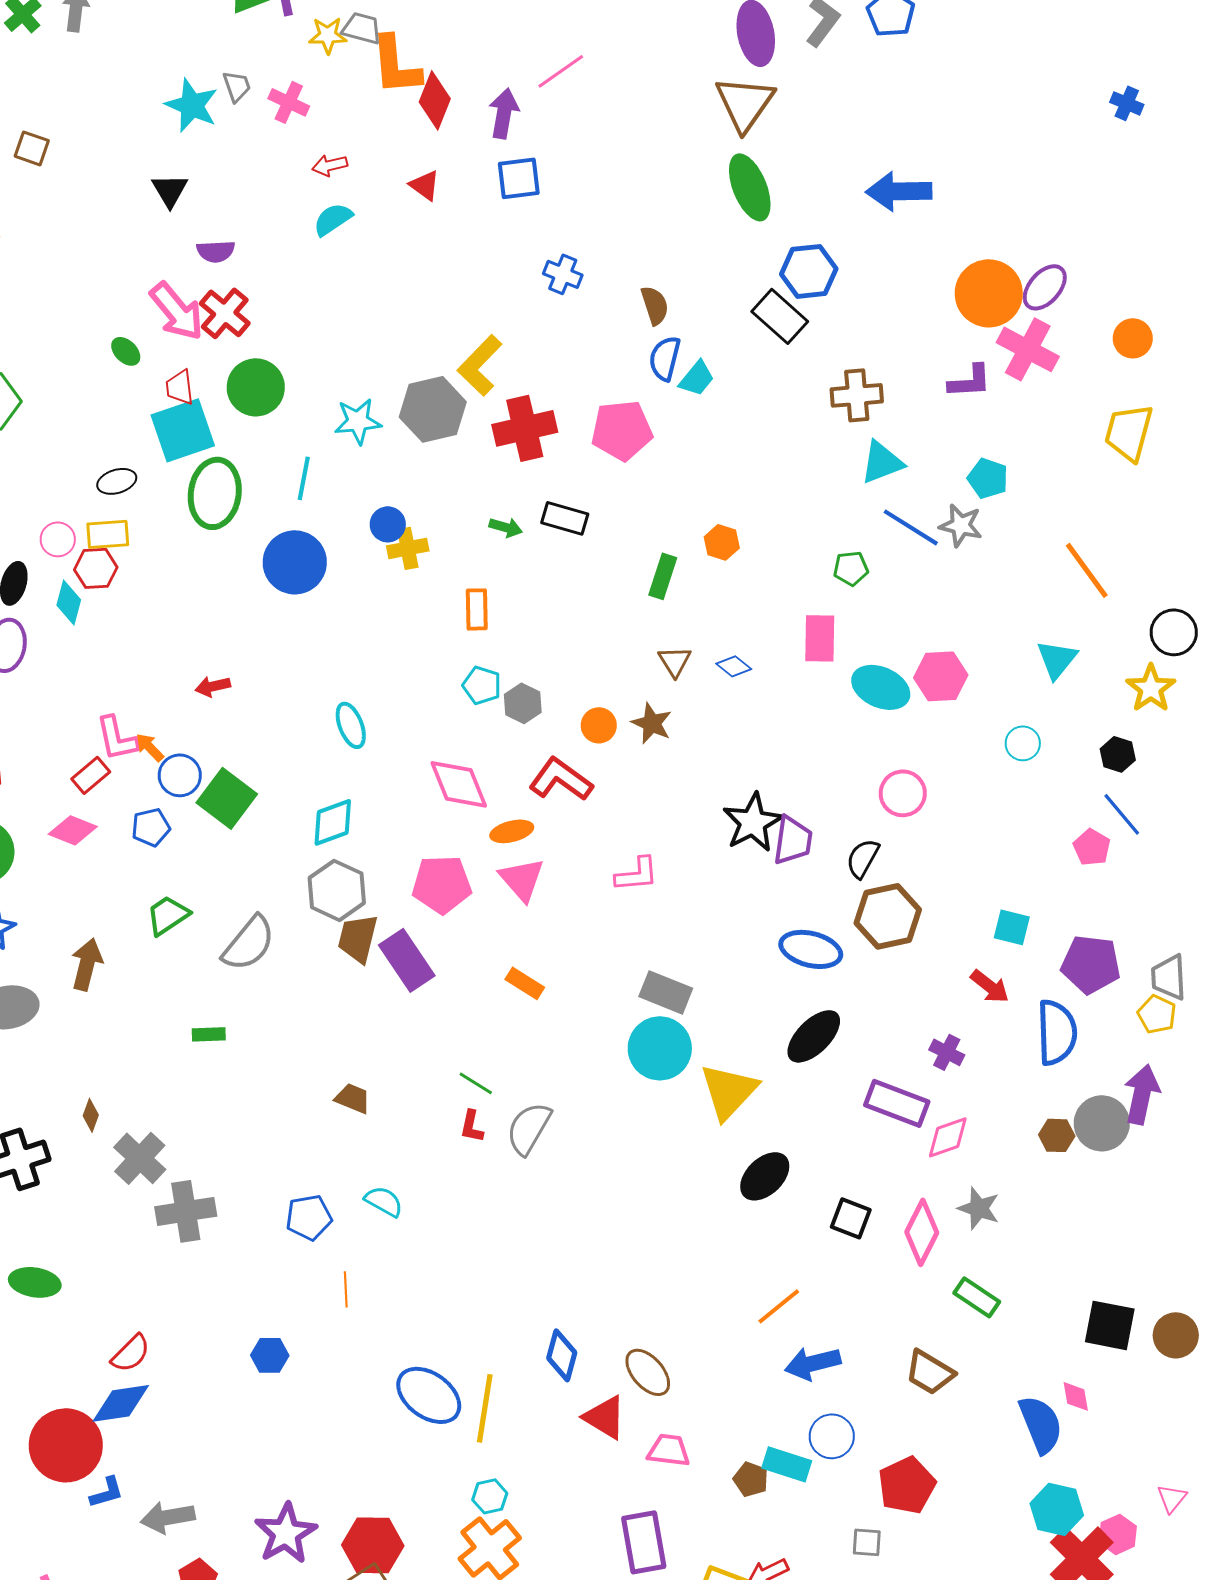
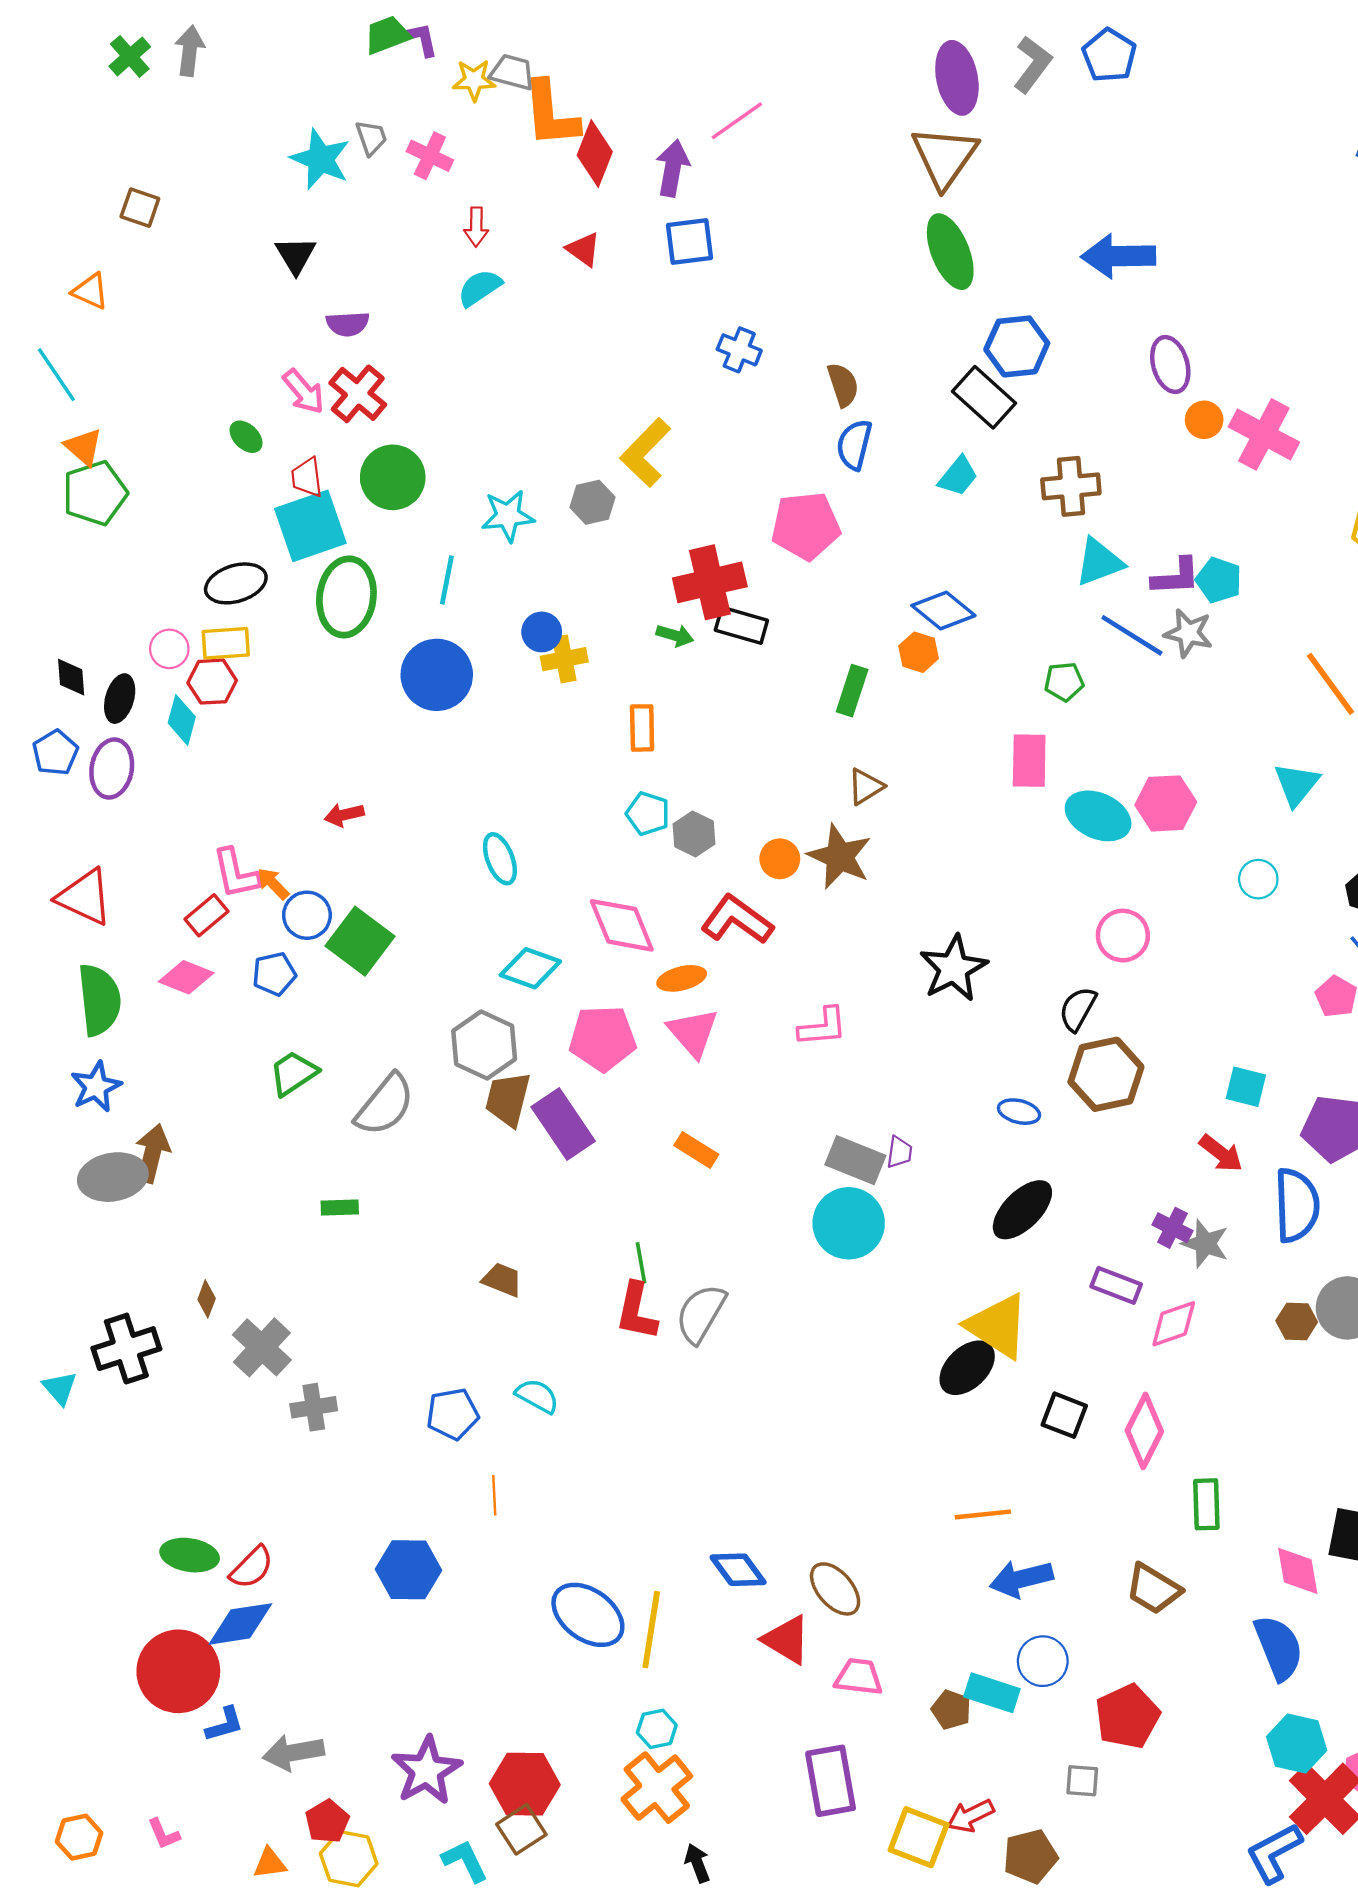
red arrow: (330, 165) -> (476, 227), turned -76
purple ellipse: (1045, 287) -> (1170, 365), moved, turned -57
orange circle: (989, 293) -> (1204, 420), moved, size x0.5
pink arrow: (177, 311) -> (304, 392), size x0.7
cyan trapezoid: (697, 378) -> (958, 476), moved
purple L-shape: (970, 381) -> (1176, 577), moved
gray hexagon: (433, 409) -> (592, 502), size x0.6
red cross: (525, 428) -> (710, 582), moved
black ellipse: (117, 481) -> (236, 583), size x1.4
brown triangle: (675, 661) -> (866, 787), turned 30
blue diamond: (734, 666) -> (943, 611), moved, size x1.6
brown star: (652, 723) -> (840, 857), size x1.4
cyan diamond: (333, 822) -> (530, 968), moved, turned 40
purple trapezoid: (793, 840) -> (899, 1152), moved, size x0.6
blue ellipse: (811, 949) -> (1019, 1112), size x0.6
brown arrow: (87, 964) -> (152, 1153), moved
green line: (476, 1083) -> (641, 1263), turned 48
yellow triangle: (729, 1091) -> (998, 1326), moved, turned -40
purple rectangle: (897, 1103) -> (1116, 1285), size x0.7
red L-shape: (472, 1126) -> (636, 1311), size x1.6
gray star: (979, 1208) -> (1205, 1244), moved
gray cross: (186, 1211) -> (314, 1407), size x0.7
green ellipse: (35, 1282) -> (190, 1555), moved
green rectangle: (977, 1297) -> (1206, 1504), turned 54
orange line: (779, 1306) -> (983, 1514), turned 33
blue hexagon: (270, 1355) -> (409, 1570), size x1.5
blue diamond: (562, 1355) -> (738, 1570), turned -51
pink diamond: (1076, 1396) -> (1298, 1571), moved, size x1.4

